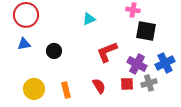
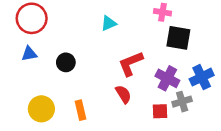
red square: (127, 84) -> (160, 111), moved
red semicircle: (99, 86) -> (123, 94), moved

